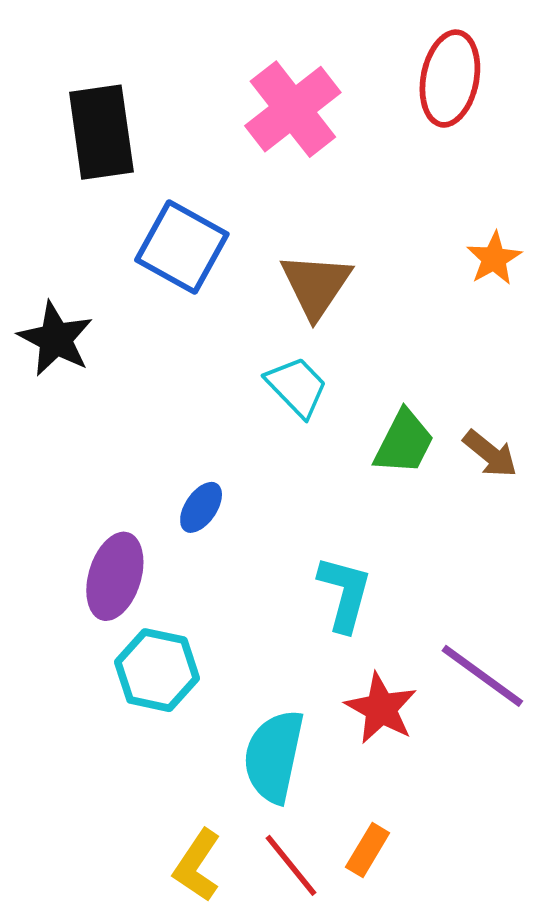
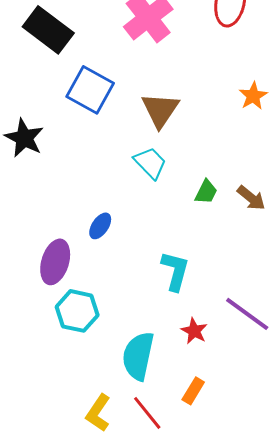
black rectangle: (101, 132) -> (48, 30), turned -45
green trapezoid: (404, 442) -> (206, 192), size x0.7
red star: (381, 708) -> (194, 331), size x0.7
orange rectangle: (368, 850) -> (193, 391), moved

